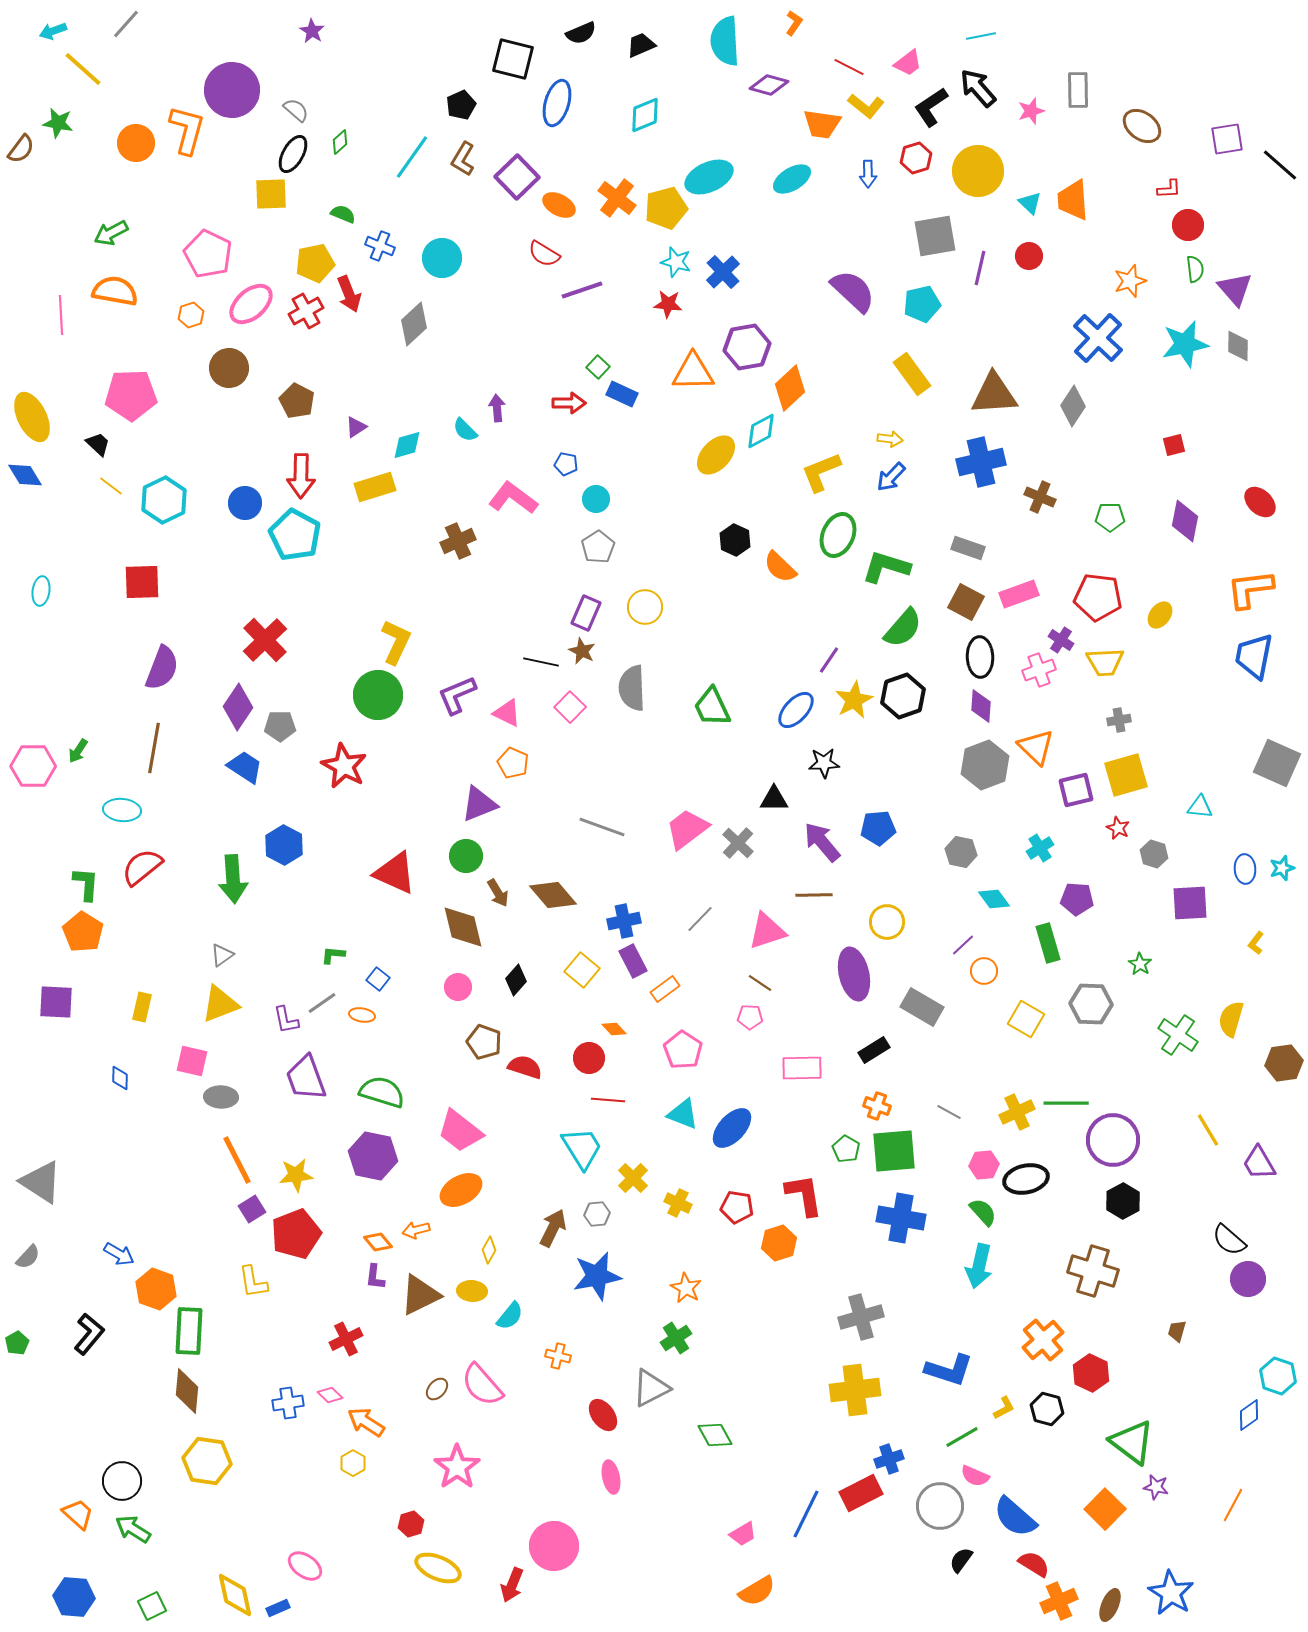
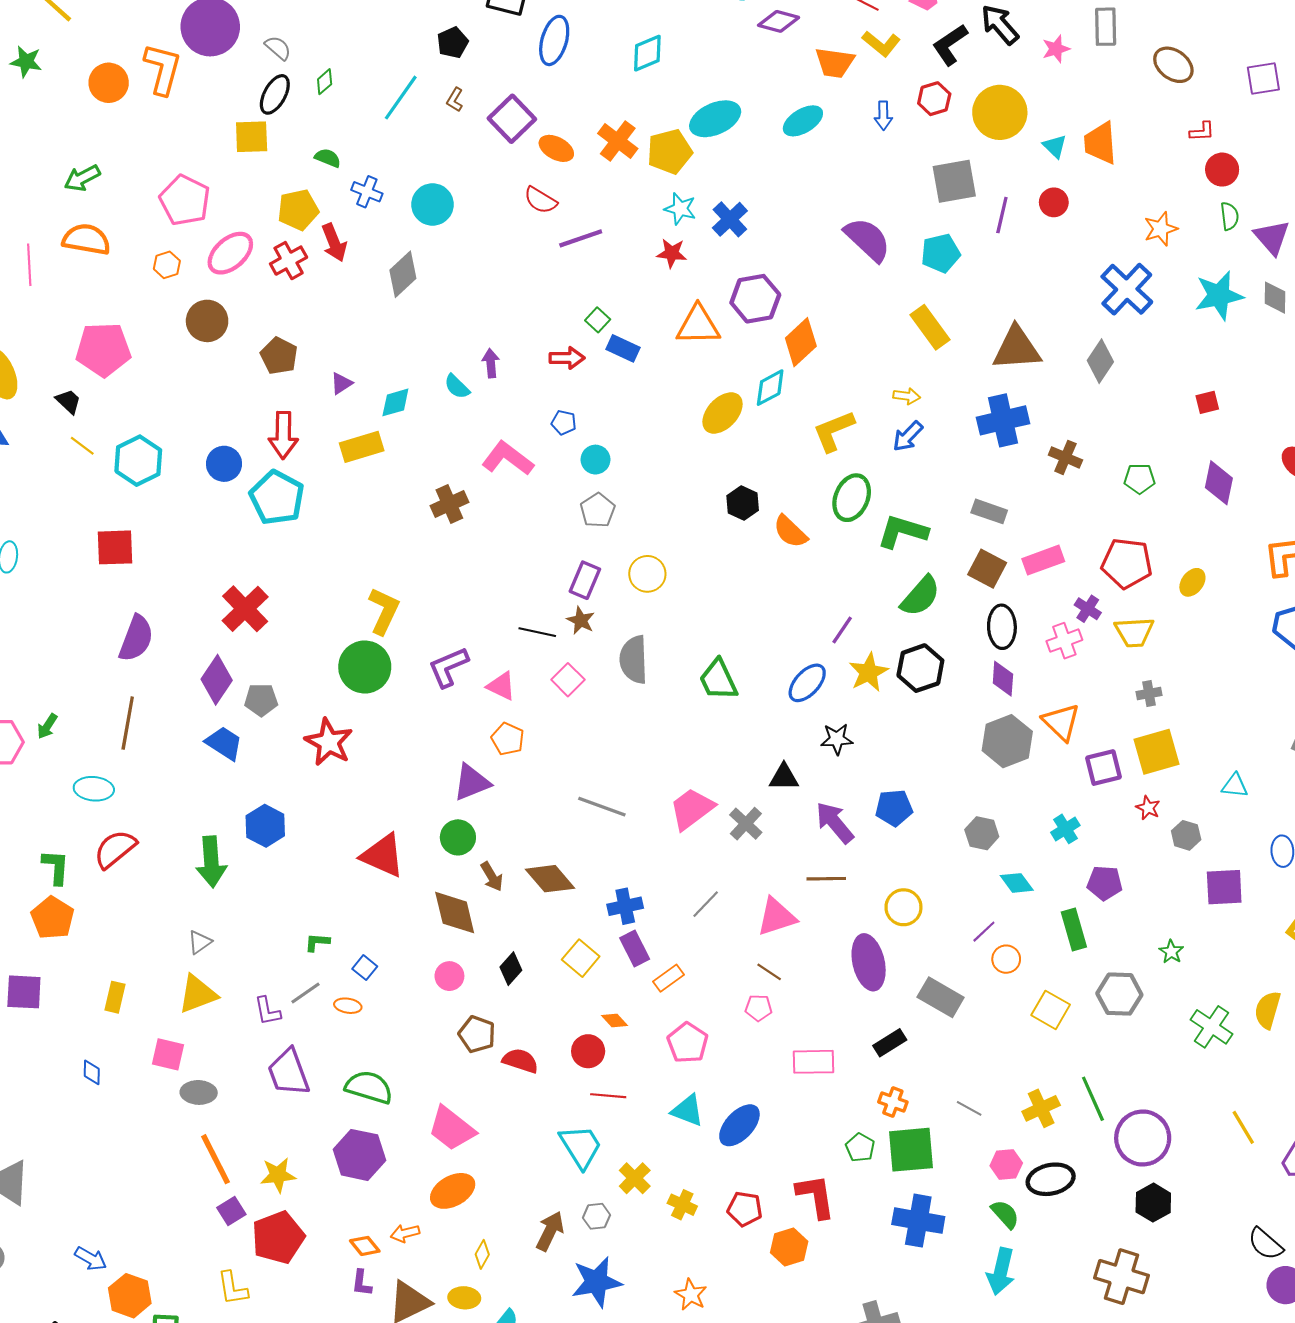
brown L-shape: (463, 159) -> (455, 100), size x0.7
green line: (1066, 1103) -> (1093, 1099), turned 66

